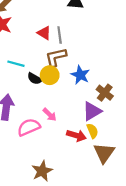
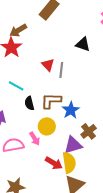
brown L-shape: (56, 57) -> (51, 101), moved
yellow circle: (50, 75) -> (47, 126), moved
black semicircle: (35, 79) -> (29, 103), turned 32
yellow semicircle: (92, 131) -> (69, 163), size x1.5

